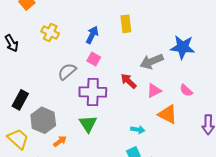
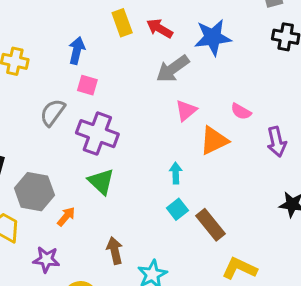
red arrow: (129, 81) -> (160, 28), moved
pink semicircle: (186, 90) -> (241, 111), moved
purple cross: (93, 92) -> (97, 134), turned 32
orange triangle: (168, 114) -> (214, 141), turned -40
cyan arrow: (138, 130) -> (176, 173), turned -88

